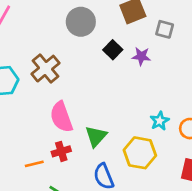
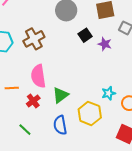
red cross: (61, 151) -> (33, 101), turned -32
orange line: (34, 164) -> (12, 88), moved

